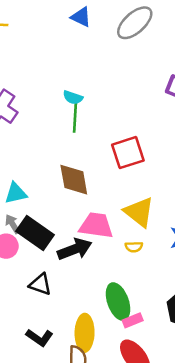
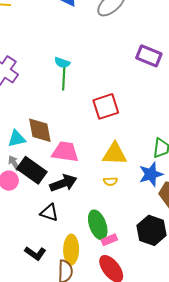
brown diamond: (74, 180) -> (40, 130), moved
yellow triangle: (139, 212) -> (115, 154), turned -36
pink trapezoid: (96, 225) -> (65, 152), moved
black triangle: (40, 284) -> (49, 213), moved

